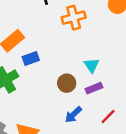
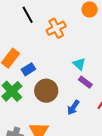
brown circle: (67, 83) -> (46, 91), moved, size x1.5
purple rectangle: (94, 88) -> (85, 82), turned 72

